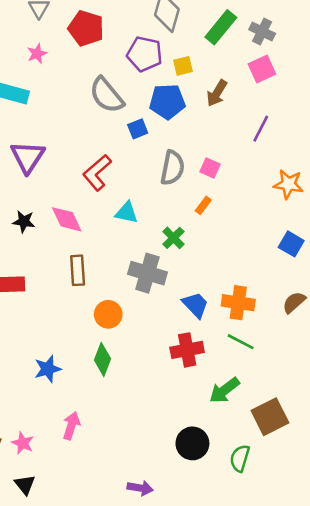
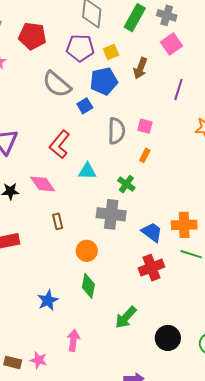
brown rectangle: (78, 270) -> (58, 221), size x0.7
green arrow: (224, 390) -> (126, 317), moved

